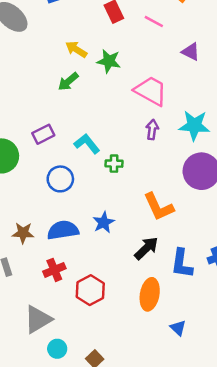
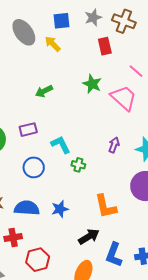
pink line: (154, 22) -> (136, 71), moved
yellow arrow: (76, 49) -> (53, 44), moved
green arrow: (68, 82) -> (44, 91), moved
pink trapezoid: (151, 91) -> (124, 98), moved

